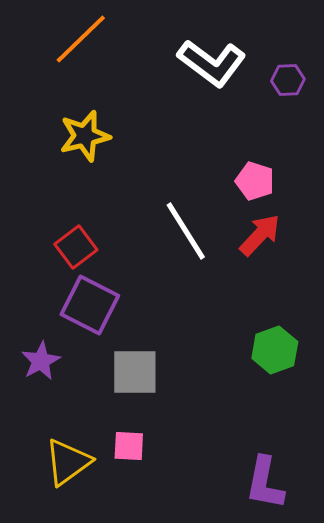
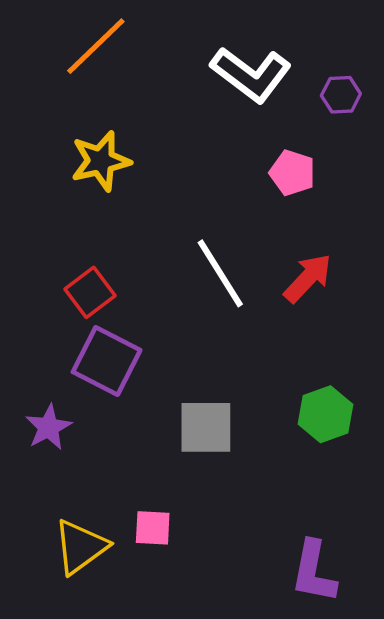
pink pentagon: (255, 181) -> (292, 173), moved
gray square: (135, 372) -> (206, 427), moved

